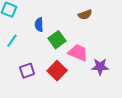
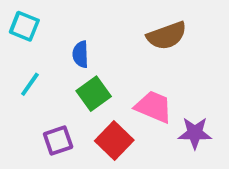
brown semicircle: (85, 15) -> (167, 36), size x1.5
green square: (57, 40) -> (94, 94), moved

